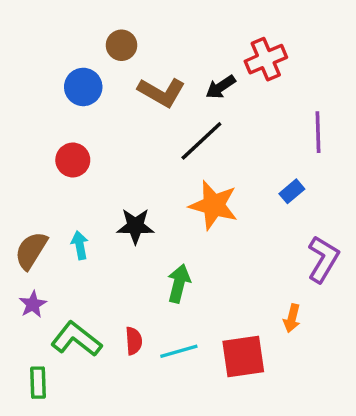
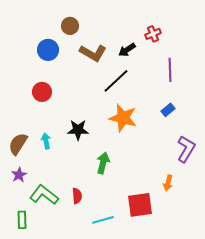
red cross: (266, 59) -> (153, 34), size x0.7
purple line: (318, 132) -> (170, 70), moved
cyan line: (179, 351) -> (103, 220), moved

